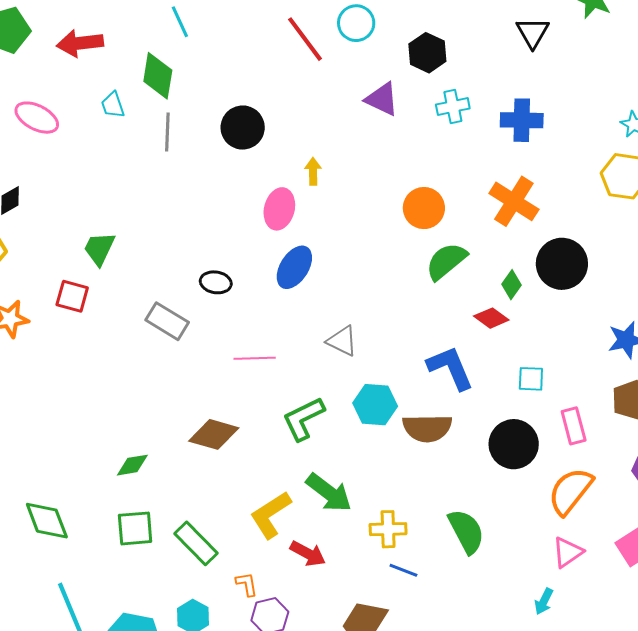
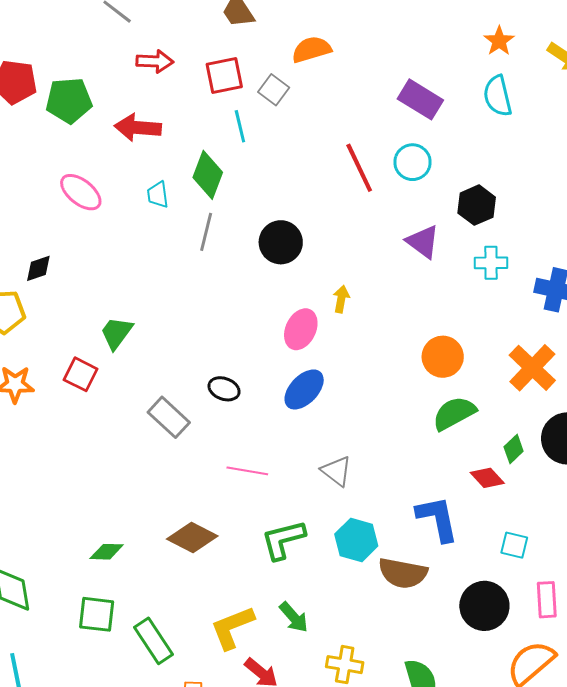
green arrow: (329, 493) -> (294, 617), size x0.7

